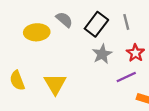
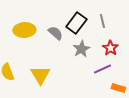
gray semicircle: (64, 20) -> (55, 33), moved

